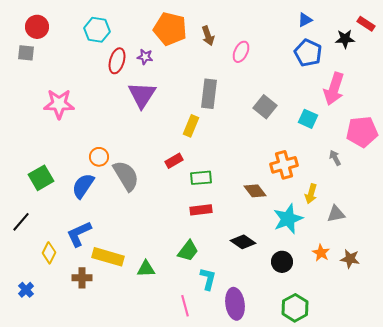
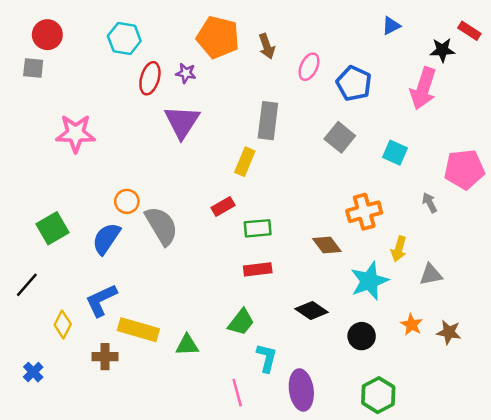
blue pentagon: (308, 53) -> (354, 83), moved
pink arrow: (334, 89) -> (423, 89), moved

